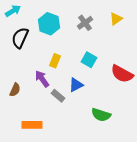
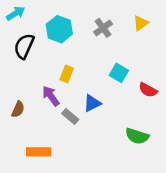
cyan square: (89, 60) -> (119, 73), moved
red semicircle: (122, 74) -> (148, 90), size x0.7
green semicircle: (101, 115) -> (137, 136), moved

